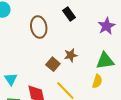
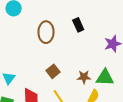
brown star: (71, 55) -> (84, 77), moved

